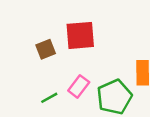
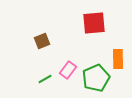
red square: (80, 35) -> (94, 23), moved

